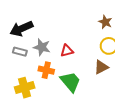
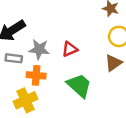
orange cross: (46, 70) -> (36, 75), moved

